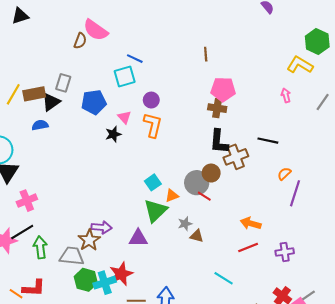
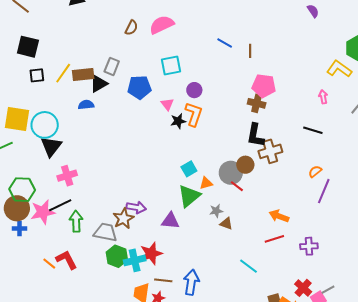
pink semicircle: (96, 30) -> (162, 25), moved, turned 115
blue line: (135, 59) -> (225, 43), moved
black star: (113, 134) -> (178, 121), moved
black line: (268, 141) -> (313, 130), moved
red L-shape: (34, 288) -> (66, 260), turned -125

